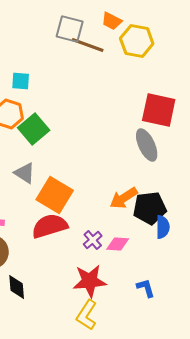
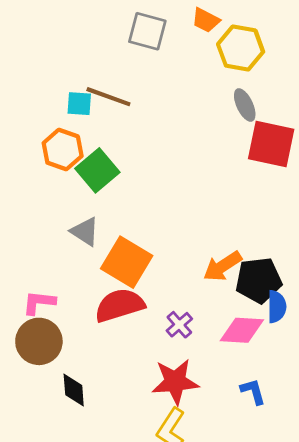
brown line: (88, 45) -> (108, 97), moved
gray ellipse: (147, 145) -> (245, 105), moved, size x0.7
pink diamond: (118, 244) -> (242, 330), moved, size x1.4

